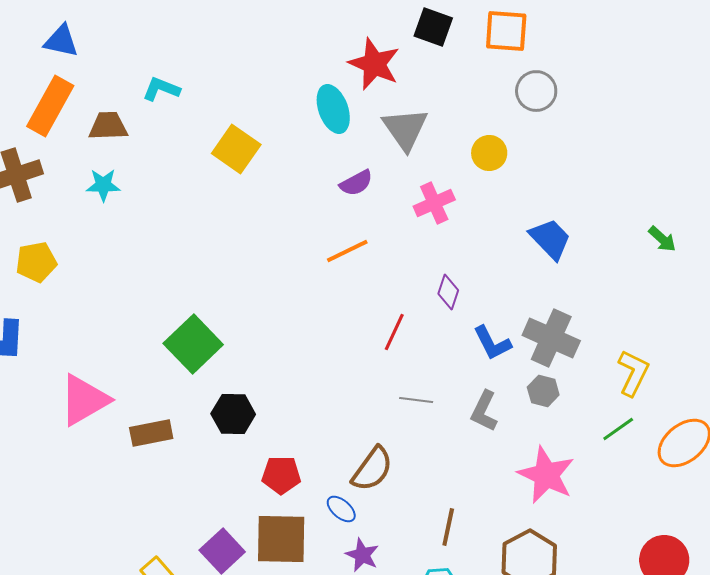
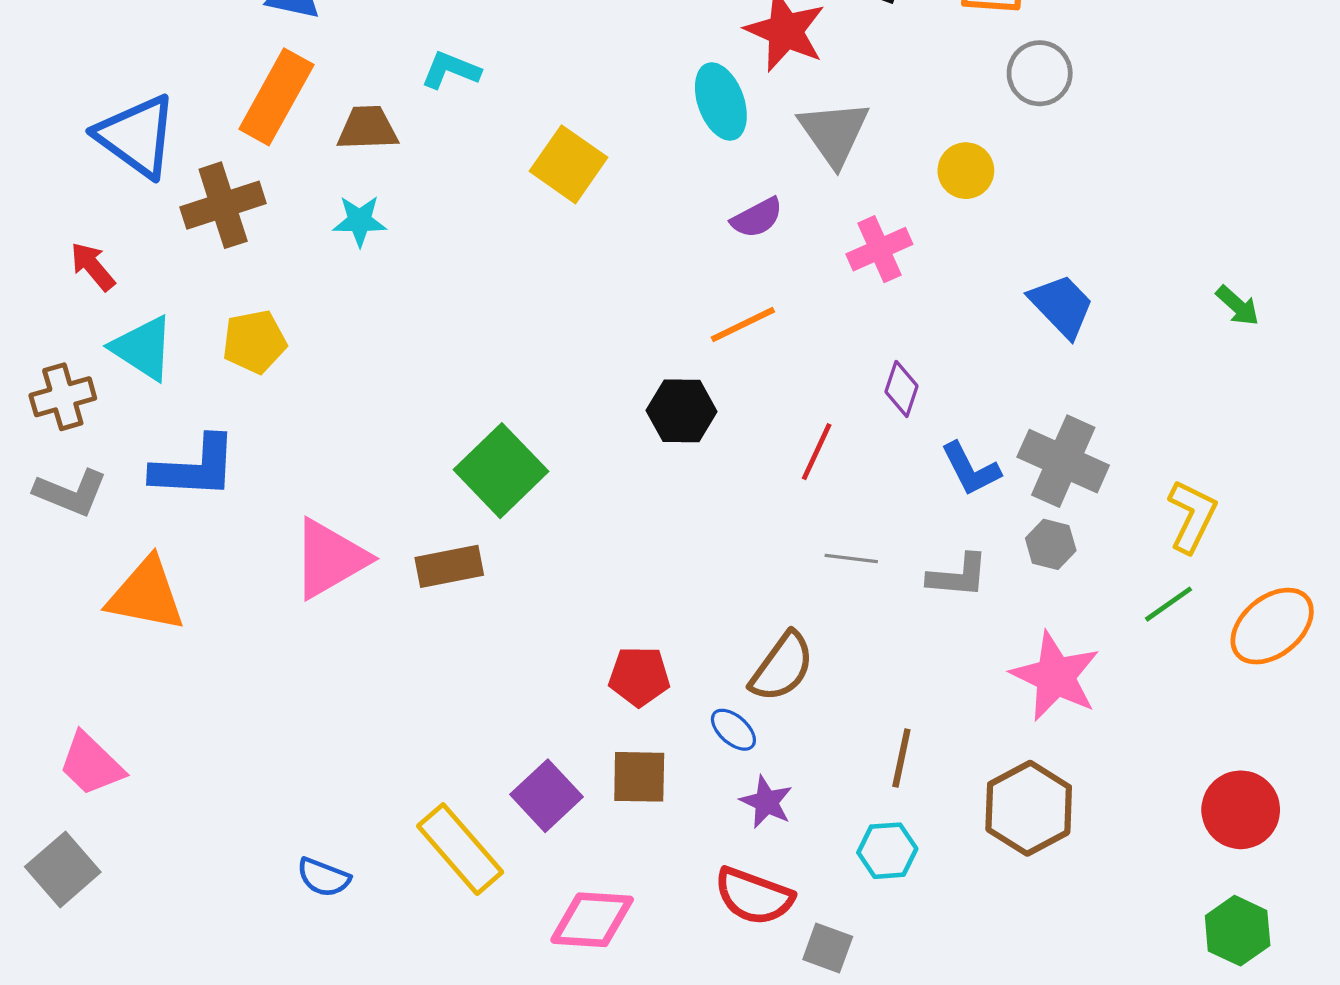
gray L-shape: (484, 411) -> (958, 576), turned -111
black hexagon: (233, 414) -> (682, 411), moved
brown rectangle: (151, 433) -> (449, 566), moved
brown square: (281, 539) -> (639, 777), size x0.7

